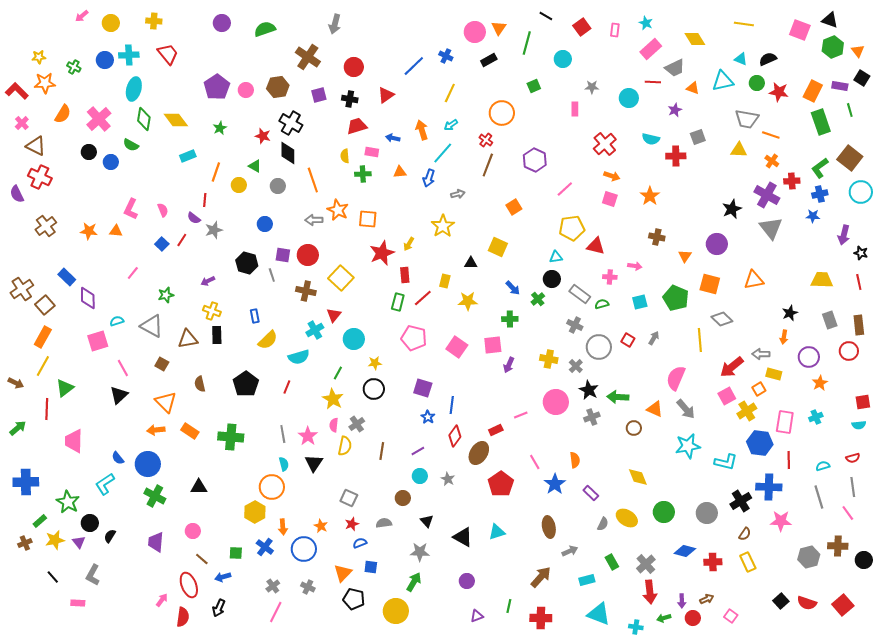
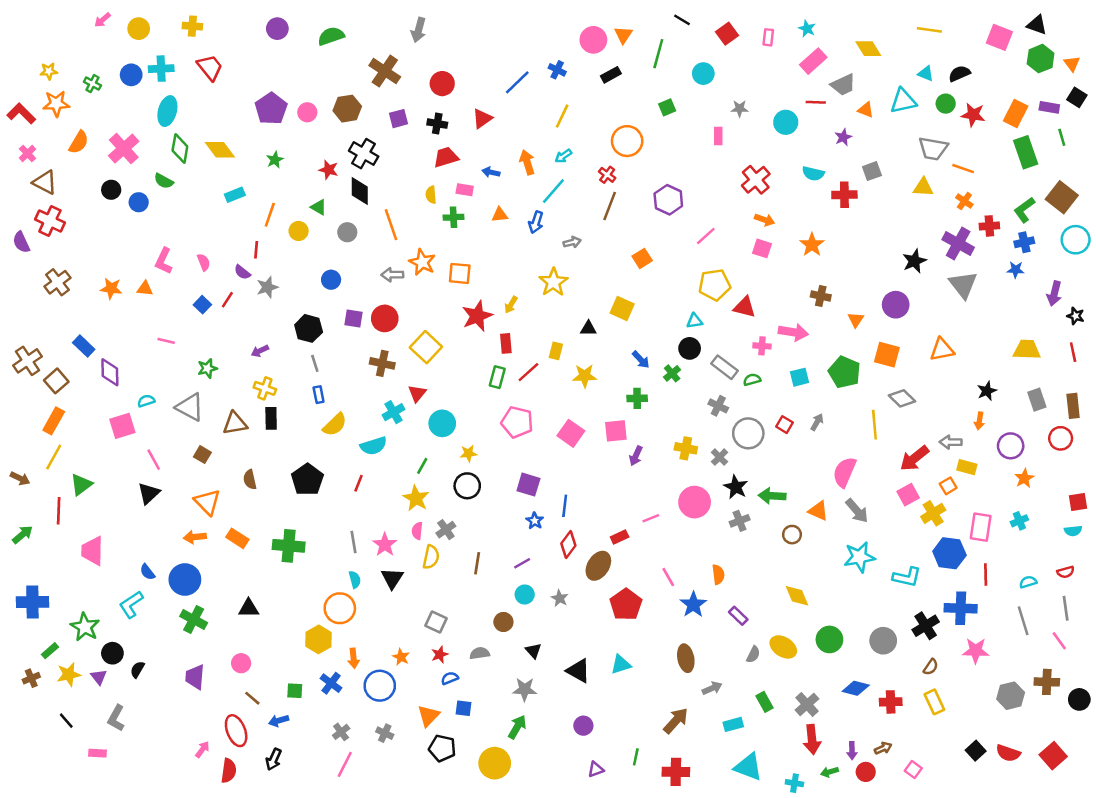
pink arrow: (635, 266) -> (793, 332), size x1.6
pink line: (133, 273) -> (166, 341), turned 64
gray line: (272, 275) -> (315, 363), moved

